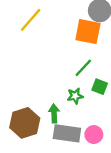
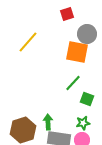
green star: (75, 96) -> (83, 123), moved

